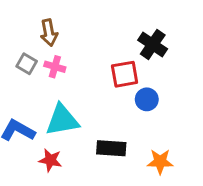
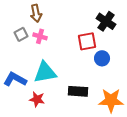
gray square: (27, 64) -> (21, 34), turned 32
orange star: (160, 162) -> (111, 100), size x1.4

